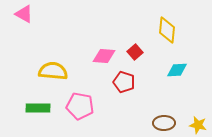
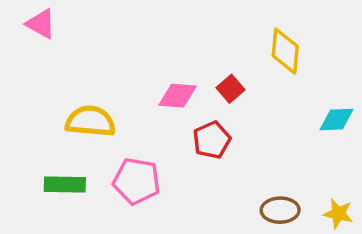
cyan diamond: (177, 70) -> (337, 120), moved
red pentagon: (124, 82) -> (212, 140), turned 30

